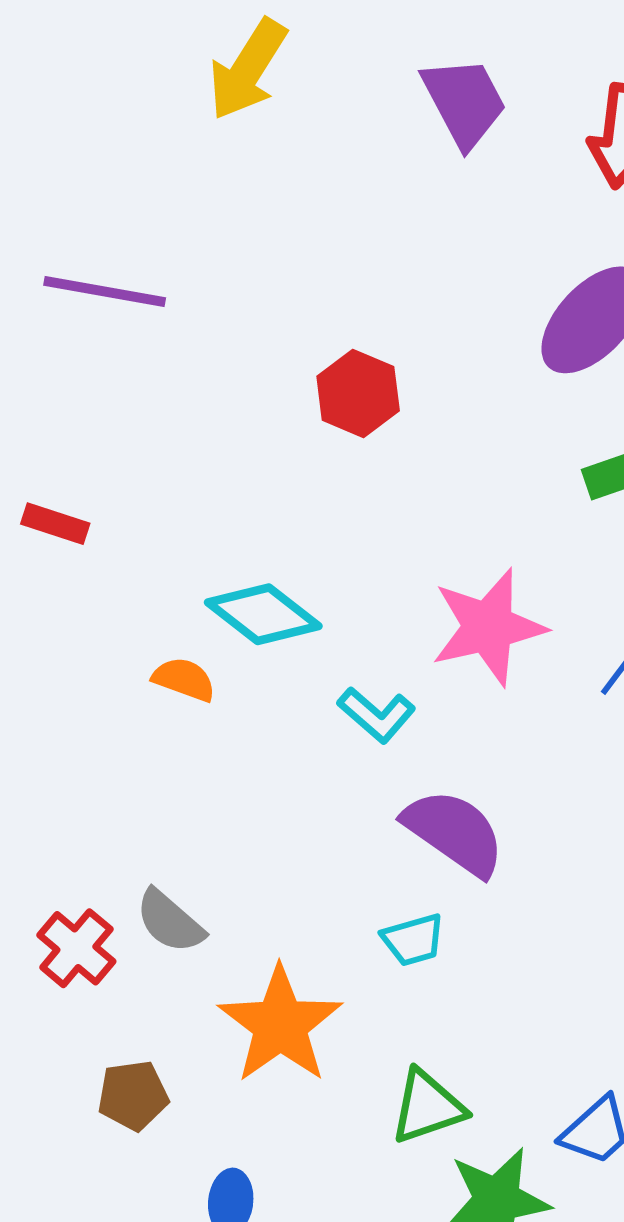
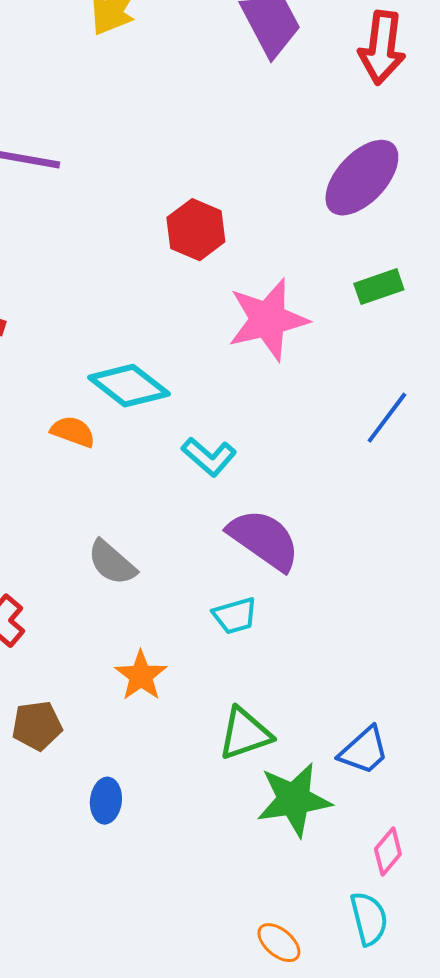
pink star: (488, 627) -> (268, 320), moved
gray semicircle: (170, 921) -> (112, 563), moved
orange star: (280, 1025) -> (141, 676), size x0.6

